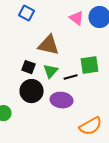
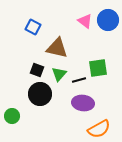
blue square: (27, 13) -> (33, 27), moved
purple ellipse: (62, 100) -> (83, 103), moved

